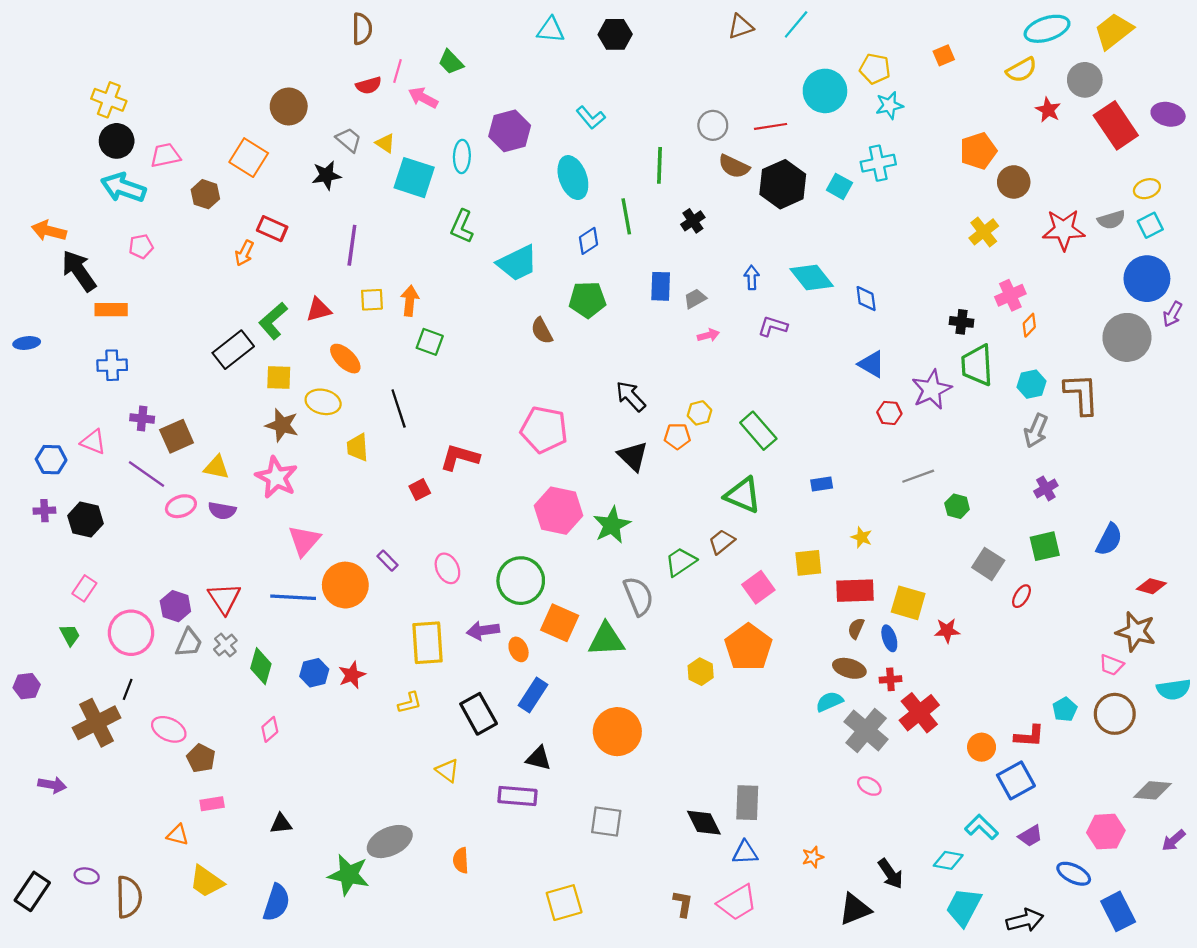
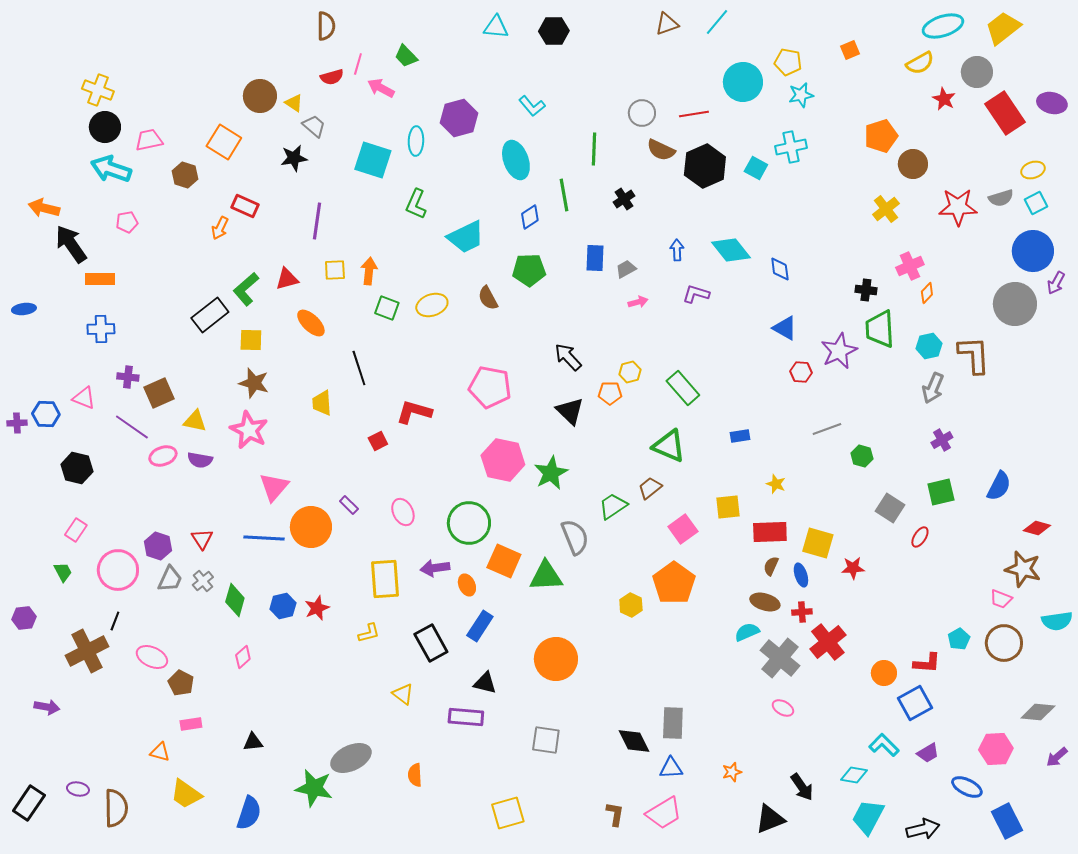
yellow triangle: (385, 143) -> (294, 103), moved
yellow ellipse: (323, 402) -> (432, 305), moved, turned -32
purple cross: (44, 511) -> (17, 423), moved
red triangle: (224, 598) -> (202, 539), size x0.7

